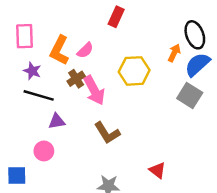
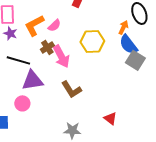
orange L-shape: (59, 50) -> (34, 25), turned 35
blue semicircle: (197, 65) -> (128, 44), moved, turned -85
purple star: (32, 71) -> (10, 33), moved
purple triangle: (57, 121) -> (32, 80), size x1.6

